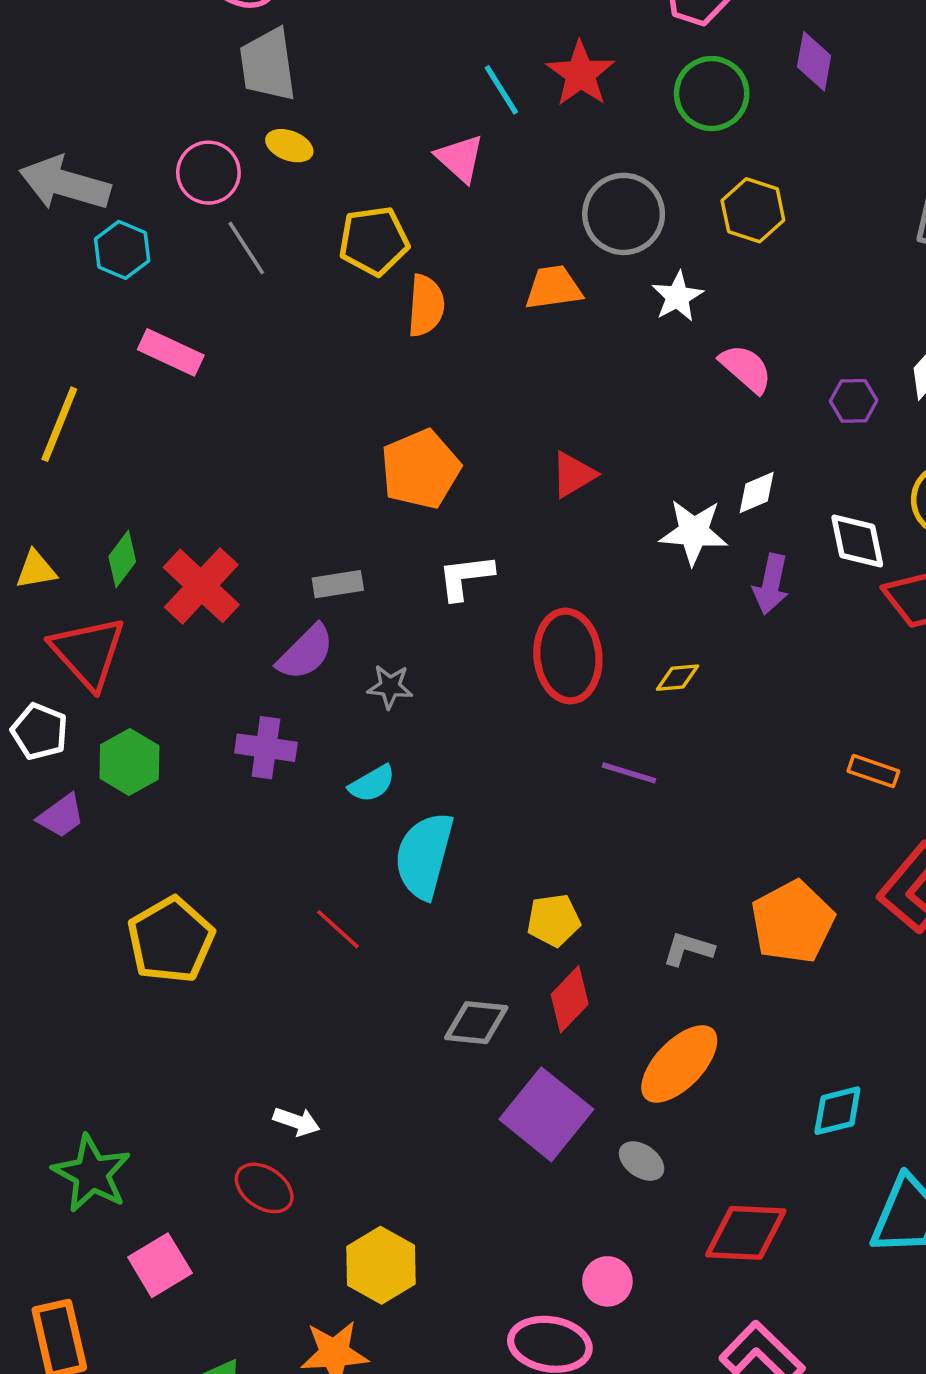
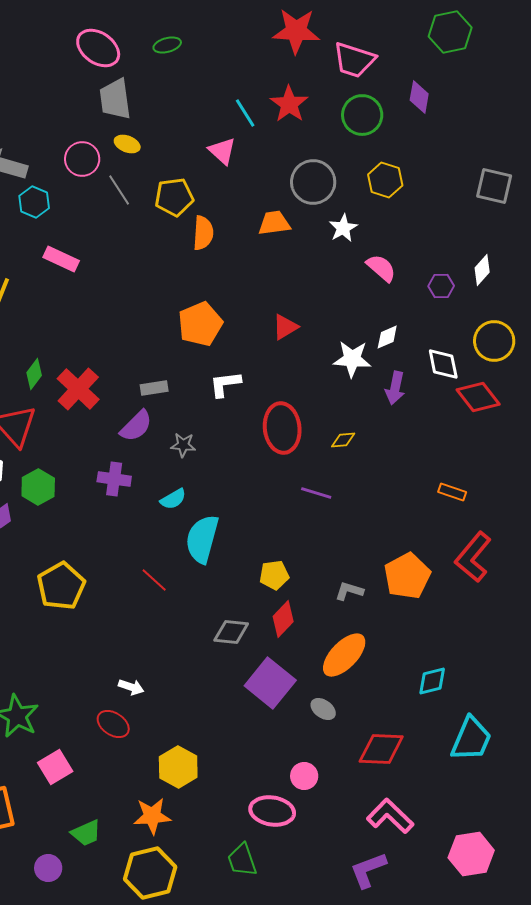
gray line: (246, 248) -> (119, 190), moved

